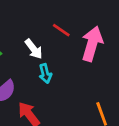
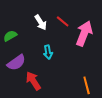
white arrow: (34, 49) -> (41, 22), moved

